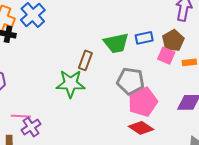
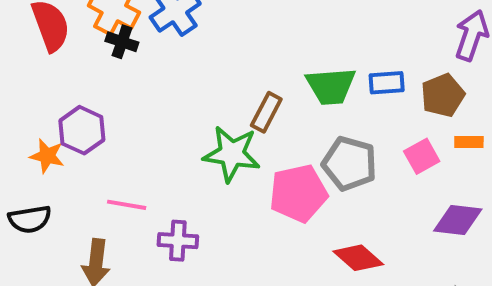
pink square: (166, 56) -> (422, 156), moved, turned 30
pink pentagon: (143, 102) -> (298, 193), moved
purple cross: (31, 127) -> (178, 241), moved, turned 30

